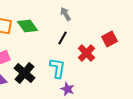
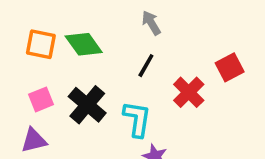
black cross: (24, 73) -> (87, 105), moved

